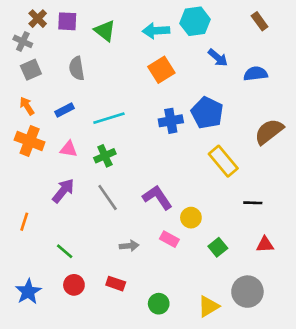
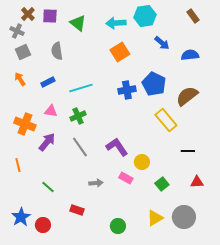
brown semicircle: (269, 132) -> (187, 96), moved
orange cross: (30, 141) -> (25, 124), moved
orange line: (24, 222) -> (18, 165), turned -32
red rectangle: (116, 284) -> (77, 210), moved
red circle: (74, 285) -> (43, 225), moved
yellow triangle: (208, 306) -> (155, 218), moved

